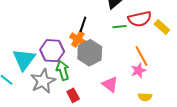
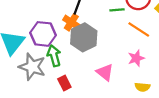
orange line: (142, 56) -> (139, 30), moved, turned -30
gray star: (43, 81) -> (32, 67), turned -30

